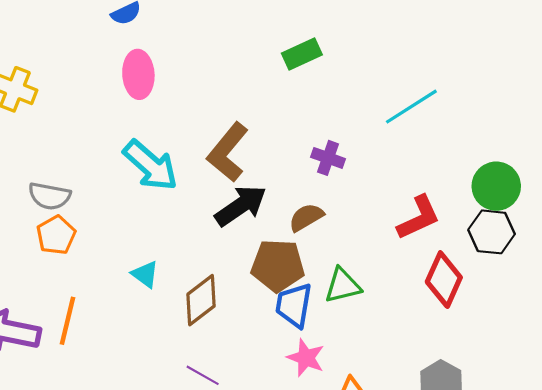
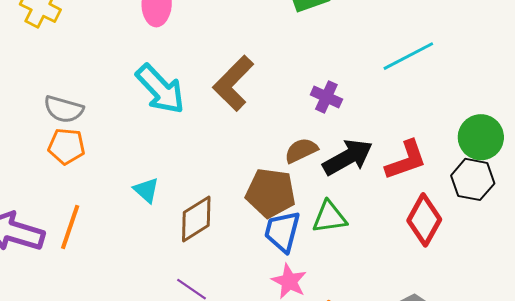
black arrow: (241, 206) -> (348, 157), moved
orange pentagon: (56, 235) -> (67, 146), turned 30

